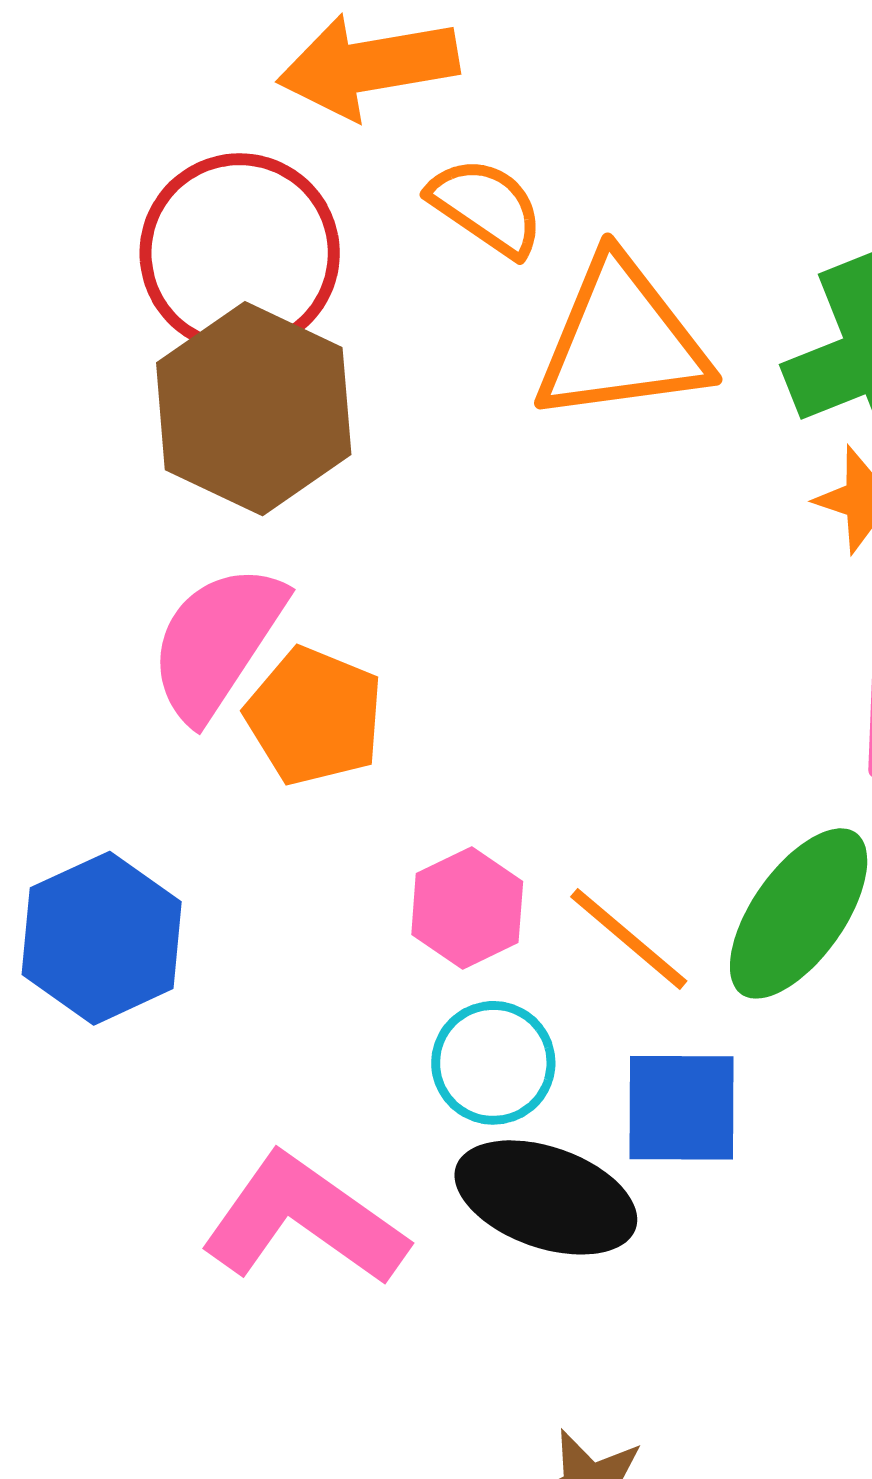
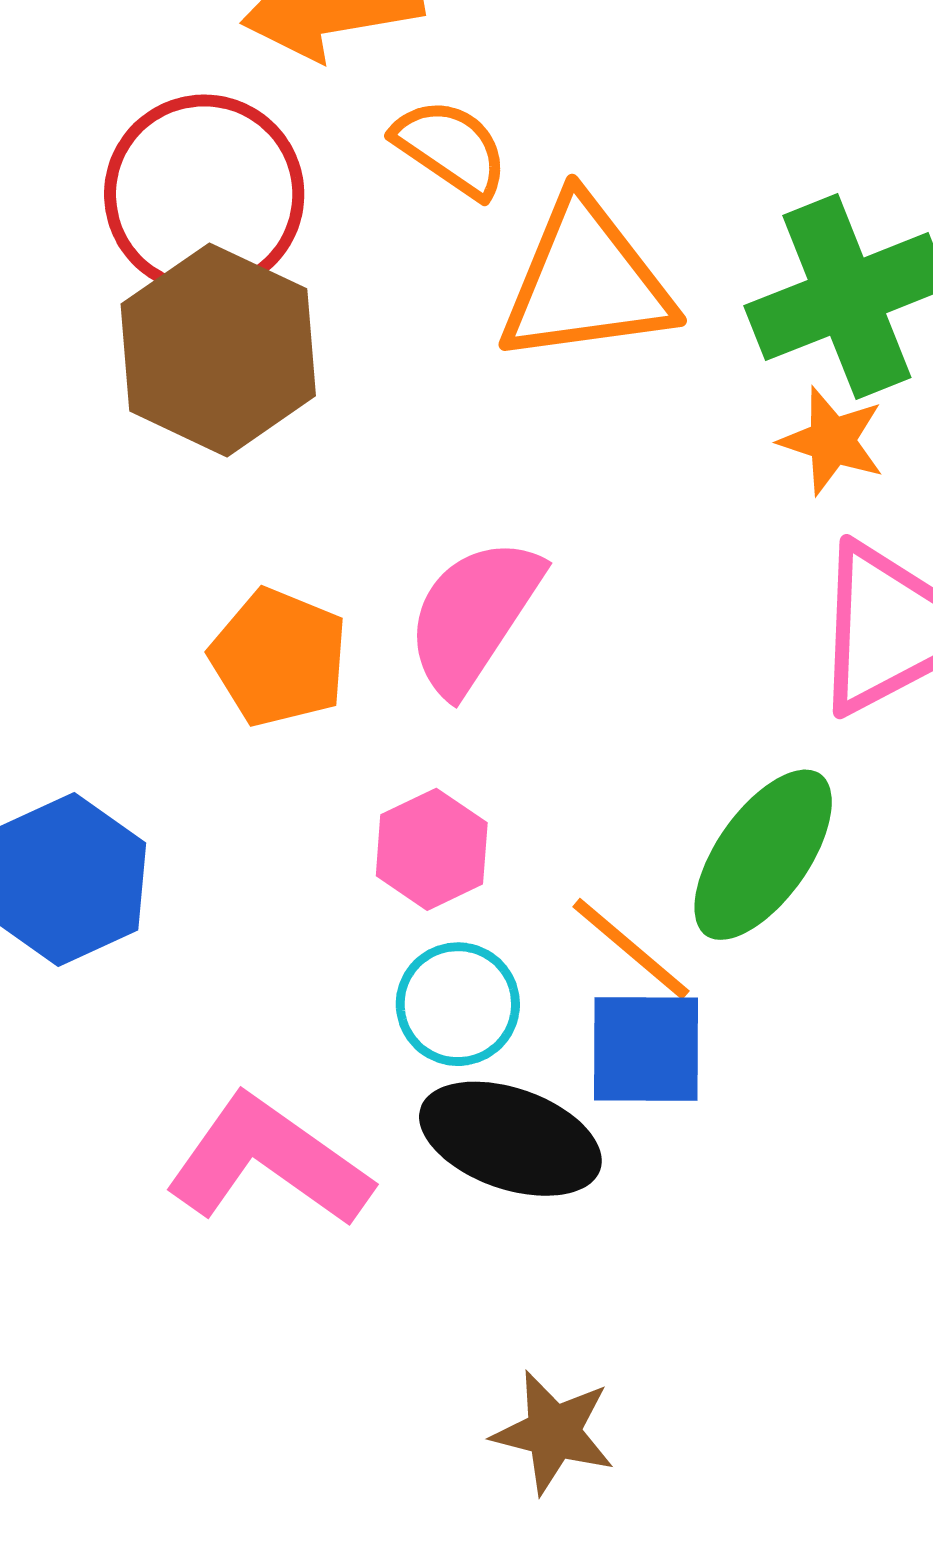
pink semicircle: (217, 642) -> (474, 616), moved
orange line: (629, 939) -> (631, 949), moved

